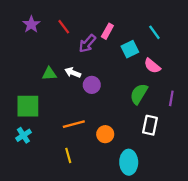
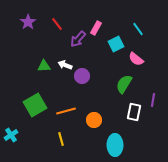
purple line: (171, 98) -> (153, 100), moved
green square: (28, 106) -> (35, 105), moved, turned -30
cyan cross: (23, 135) -> (11, 135), moved

